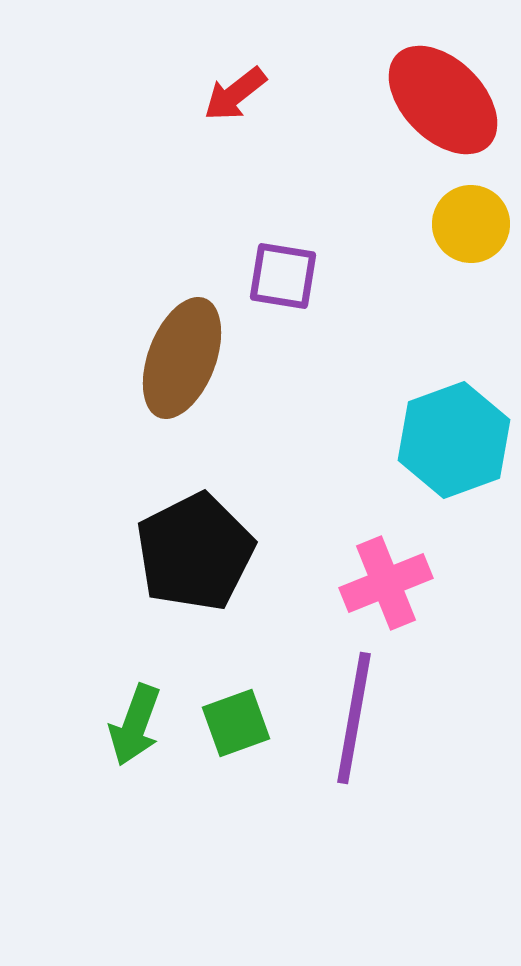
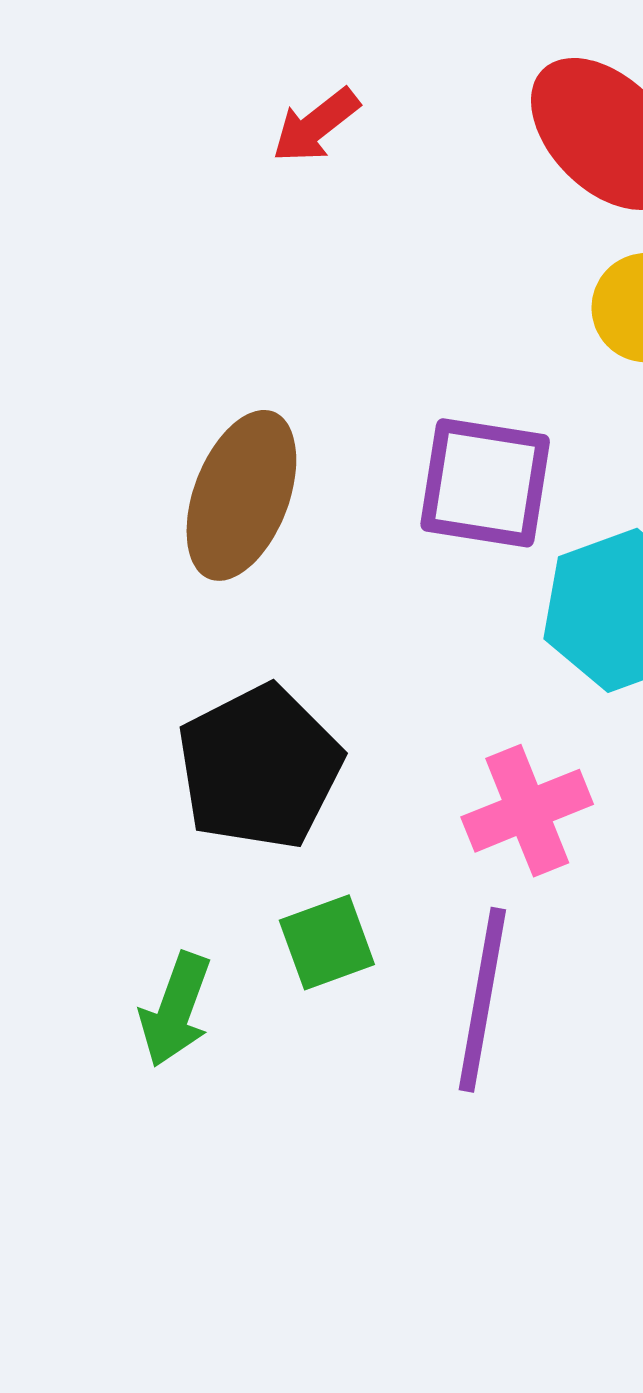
purple square: (283, 276) -> (485, 483), moved, size x1.4
green square: (236, 723) -> (327, 942), moved

